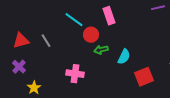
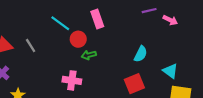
cyan semicircle: (124, 57) -> (141, 54), moved
pink cross: (75, 74) -> (72, 80), moved

